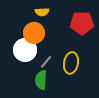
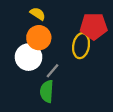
yellow semicircle: (42, 12) -> (38, 14), moved, turned -144
yellow ellipse: (71, 63) -> (81, 46), moved

